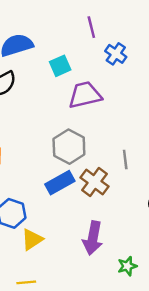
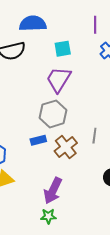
purple trapezoid: (85, 95) -> (59, 79), moved, turned -60
blue rectangle: (60, 183) -> (38, 140), size x0.7
green star: (127, 266) -> (48, 216), moved

